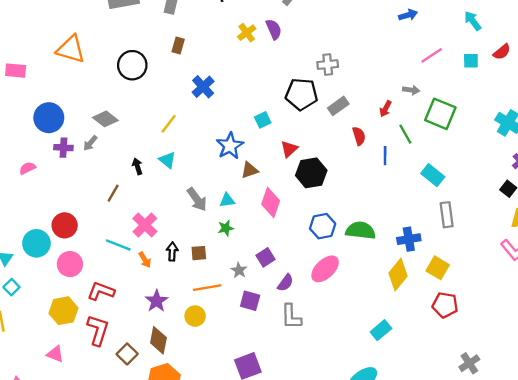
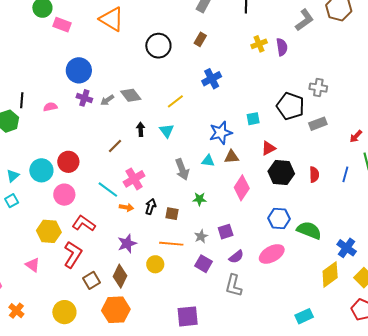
gray diamond: (105, 119) -> (131, 95), moved
red semicircle: (359, 136) -> (314, 175), moved
cyan triangle: (227, 200) -> (208, 161), moved
blue cross: (409, 239) -> (347, 248), turned 30
orange arrow: (145, 260) -> (126, 207), turned -64

